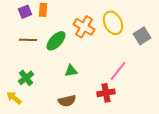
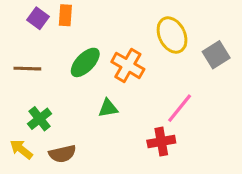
purple square: (25, 12) -> (38, 18), turned -32
orange cross: (84, 27) -> (128, 65), moved
brown line: (28, 40) -> (27, 69), moved
brown semicircle: (67, 101) -> (62, 154), moved

